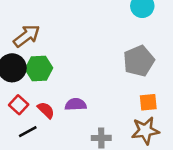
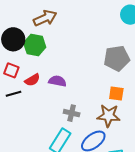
brown arrow: (27, 36) -> (45, 18), moved
red square: (19, 105) -> (11, 70), turned -35
red semicircle: (46, 110) -> (32, 80), turned 91

